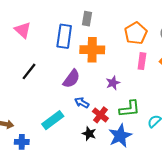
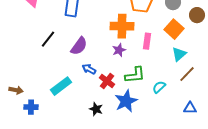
orange cross: (92, 50) -> (122, 26), moved
pink rectangle: (142, 61) -> (147, 41), moved
black line: (29, 71) -> (48, 39), moved
black star: (89, 134) -> (96, 109), moved

